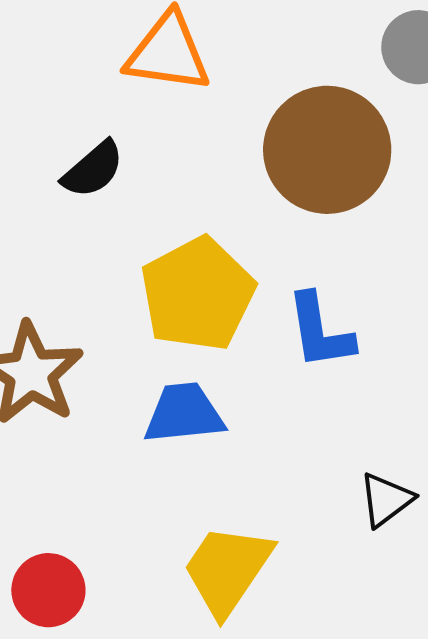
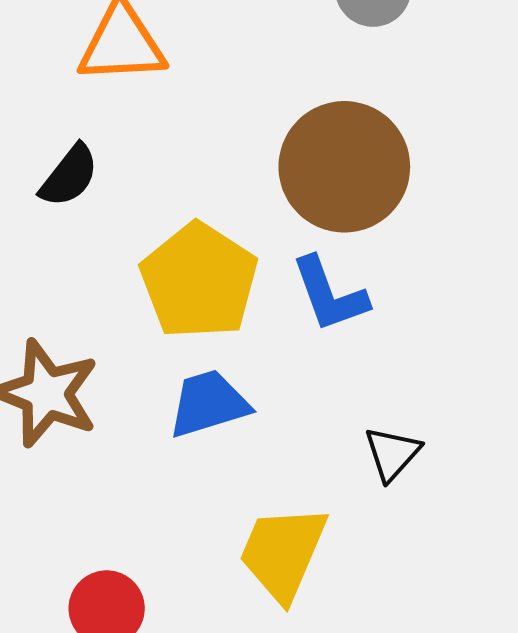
brown circle: (327, 150) -> (344, 167), moved
black triangle: (386, 500) -> (392, 454), moved

